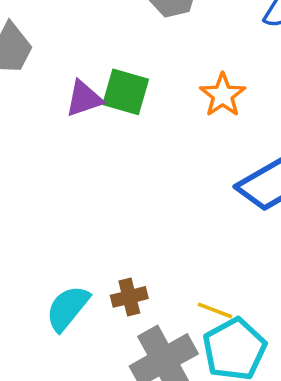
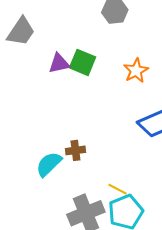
brown cross: (129, 297) -> (75, 150), moved
cyan semicircle: (68, 308) -> (49, 164), moved

